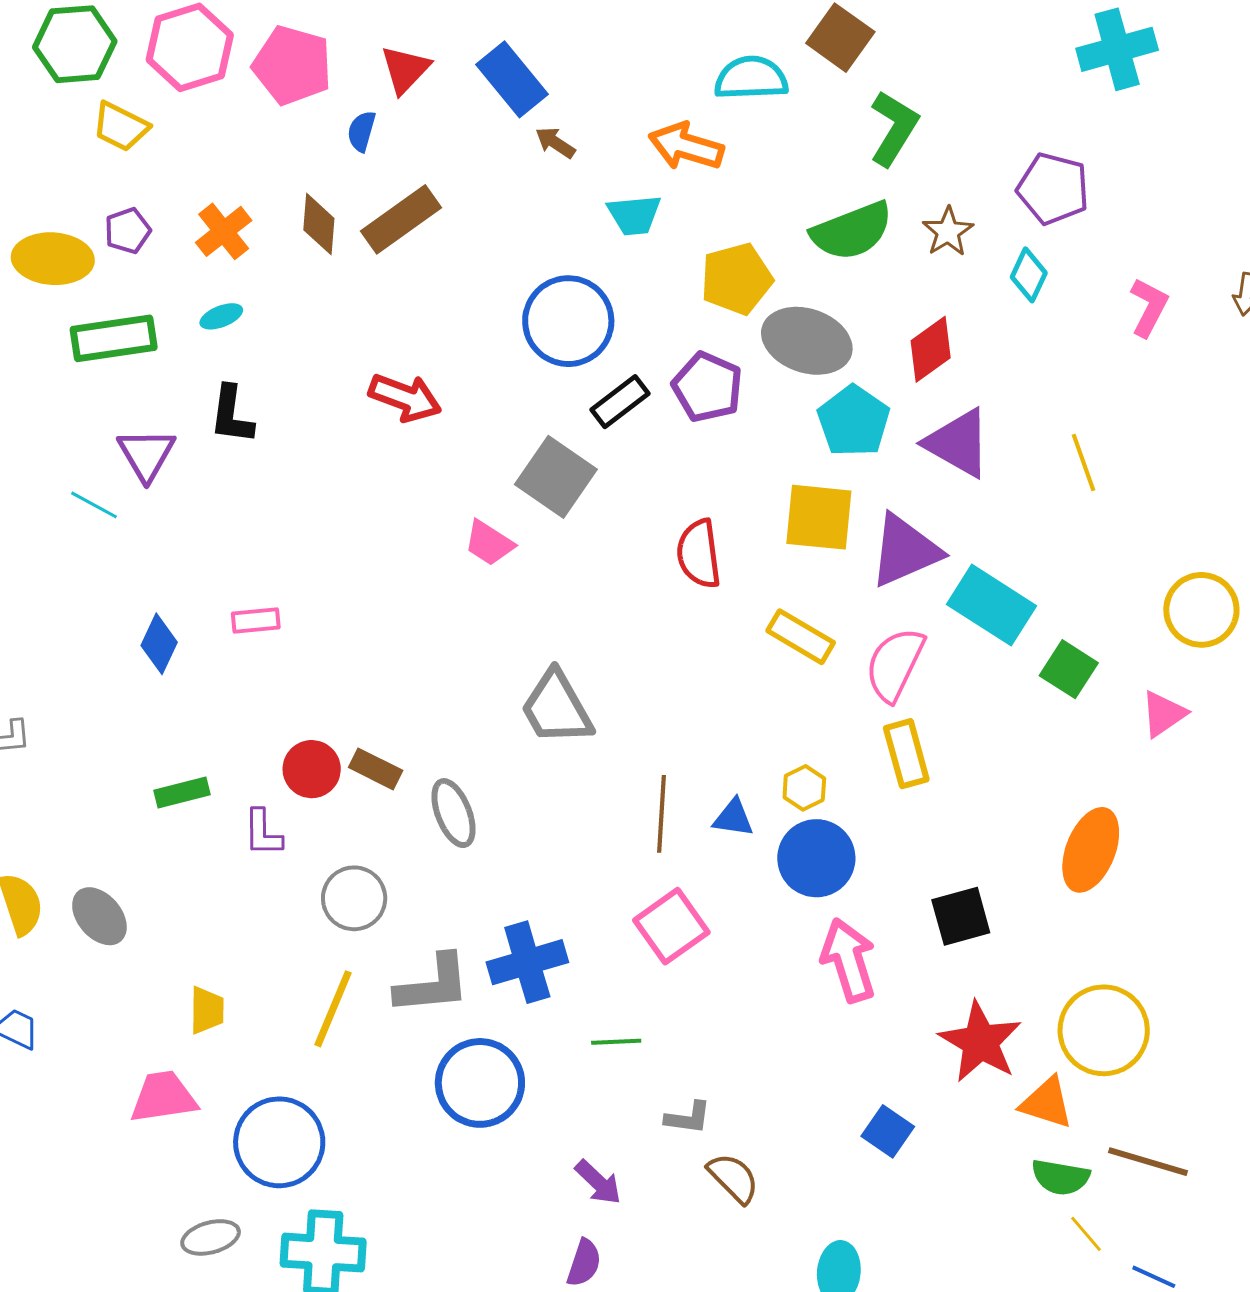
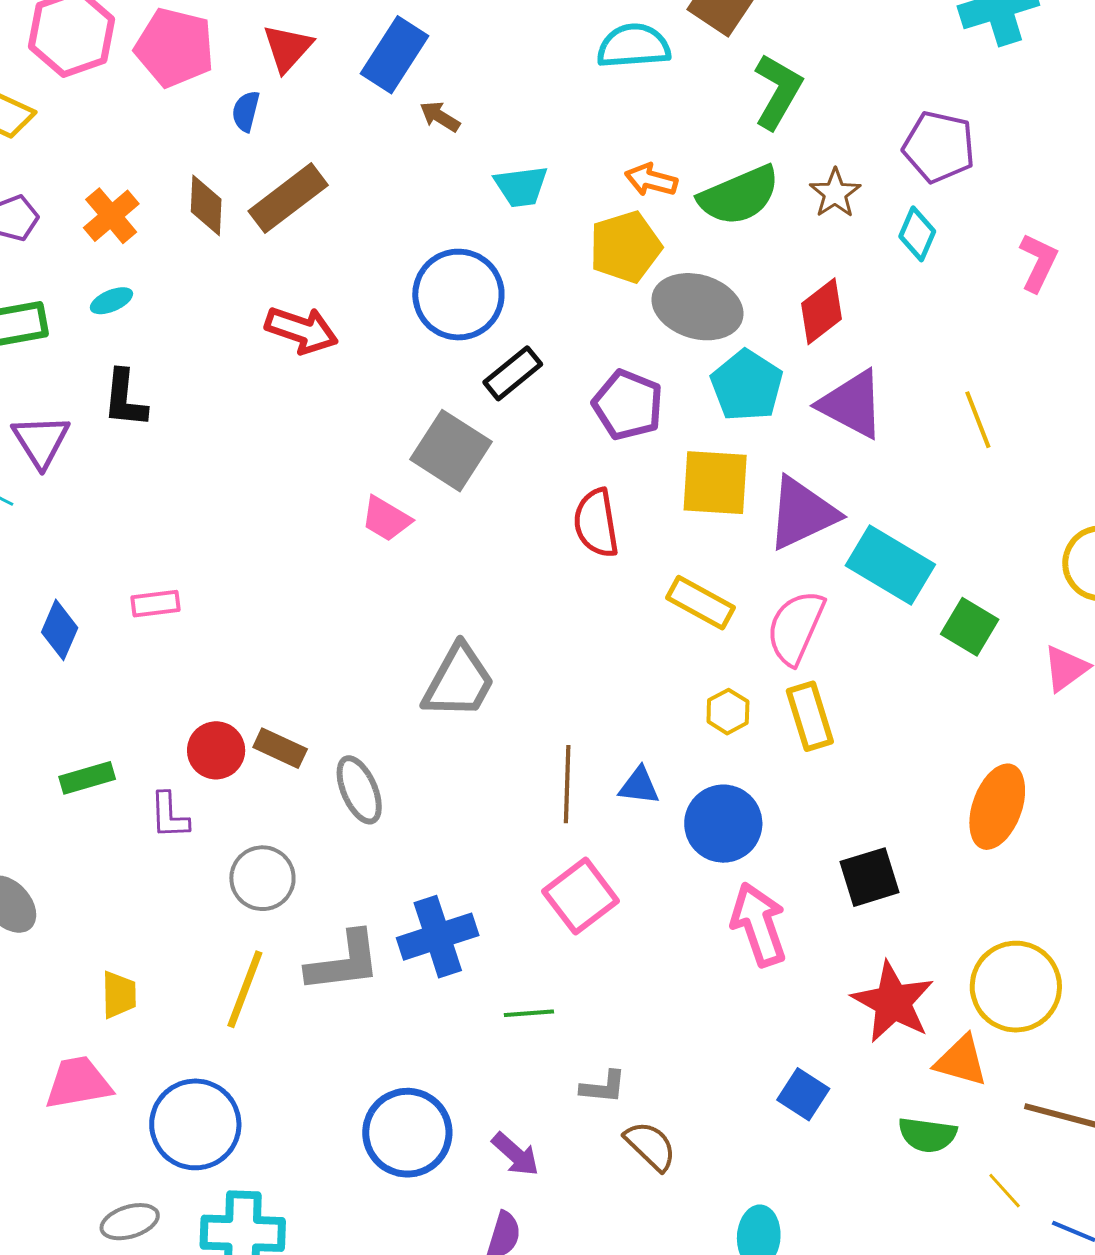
blue rectangle: (512, 79) -> (395, 55), turned 74
orange arrow: (686, 146) -> (651, 180), moved, size x0.7
purple pentagon: (707, 387) -> (628, 405), moved
red arrow: (405, 398) -> (302, 330), moved
gray trapezoid: (556, 708) -> (459, 682), turned -120
yellow hexagon: (804, 788) -> (728, 712), moved
blue circle: (480, 1083) -> (407, 1133), moved
green semicircle: (1061, 1177) -> (927, 1135), moved

